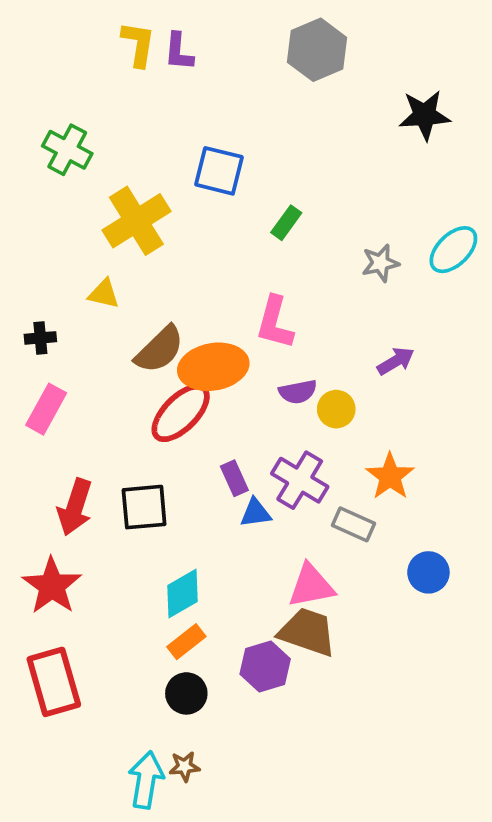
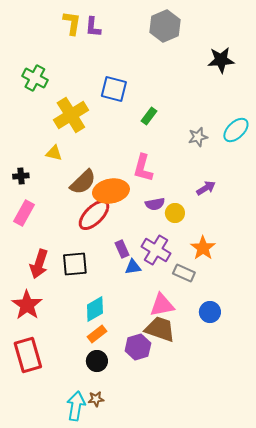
blue circle: (428, 572) -> (210, 312), moved

